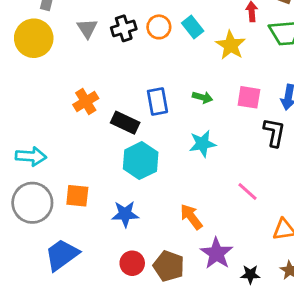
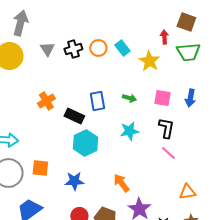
black L-shape: (274, 132) -> (166, 128), moved
pink line: (247, 192) -> (168, 153), moved

